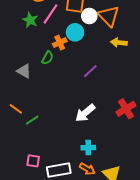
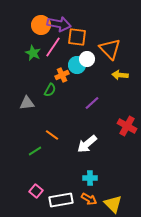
white circle: (89, 16) -> (87, 59), moved
gray triangle: (24, 71) -> (27, 103), turned -35
orange line: (16, 109) -> (52, 135), moved
red cross: (126, 109) -> (127, 126), moved, turned -30
pink square: (33, 161) -> (36, 191), turned 32

